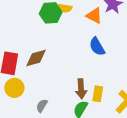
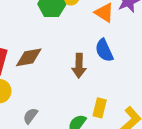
brown arrow: (81, 89) -> (79, 66), moved

